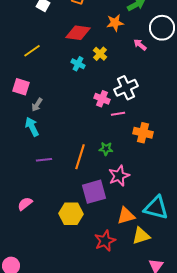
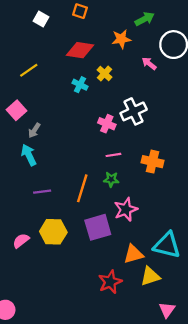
pink square: (21, 87) -> (17, 110), turned 30
pink line: (118, 114) -> (113, 155), moved
yellow hexagon: (71, 214) -> (53, 232), moved

